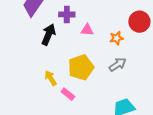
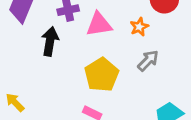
pink triangle: (87, 30) -> (99, 24), size x1.5
yellow arrow: (51, 78) -> (15, 102), moved

